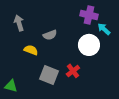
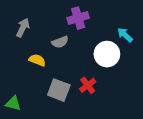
purple cross: (89, 15) -> (78, 18), moved, turned -30
gray arrow: (19, 23) -> (23, 28), turned 42

